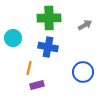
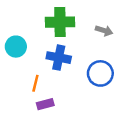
gray arrow: (85, 25) -> (104, 31), turned 48
blue circle: (83, 72) -> (100, 73), moved

